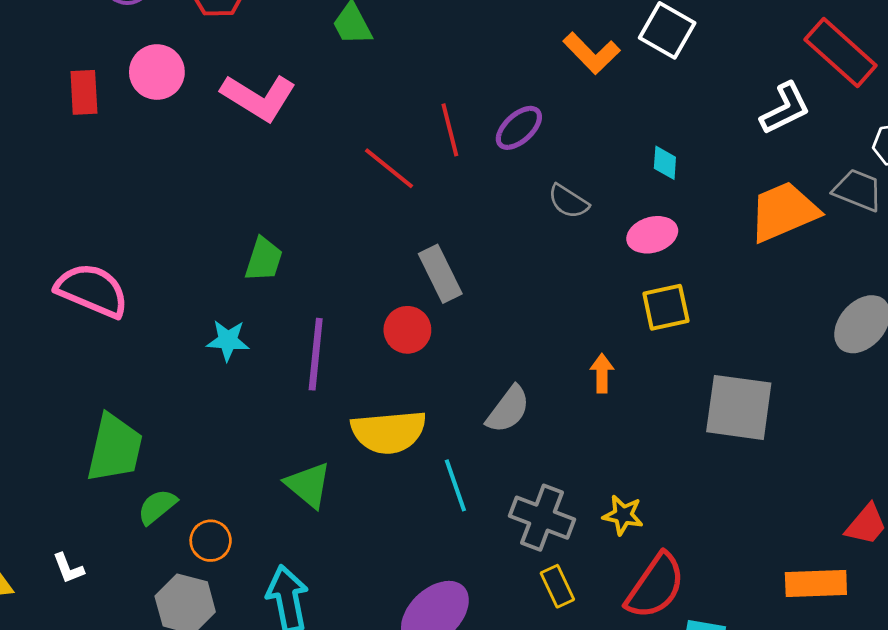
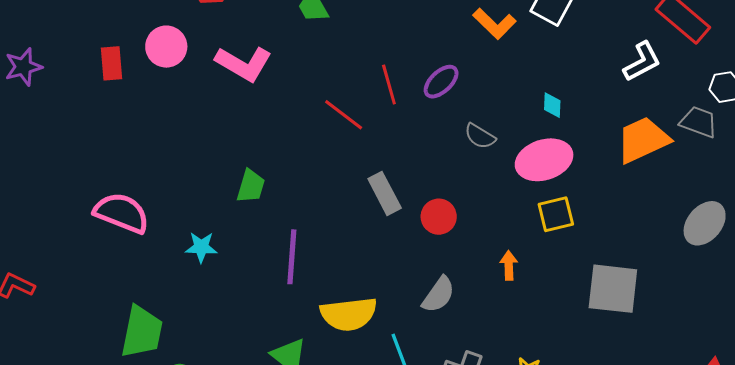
pink ellipse: (652, 235) -> (544, 160), size x1.5
red circle: (407, 330) -> (439, 217), moved
cyan star: (228, 340) -> (201, 247), moved

